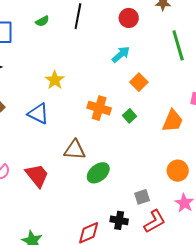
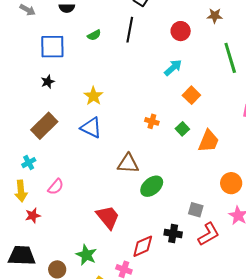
yellow star: (55, 80) -> (93, 96), moved
orange cross: (99, 108) -> (152, 121), size x0.6
orange trapezoid: (173, 121) -> (209, 141), moved
red trapezoid: (37, 175) -> (108, 217), moved
gray square: (142, 197) -> (196, 210), turned 35

